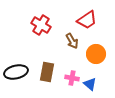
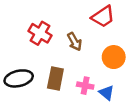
red cross: (41, 25) -> (40, 33), moved
brown arrow: (72, 41) -> (74, 42), moved

